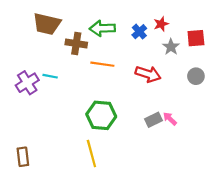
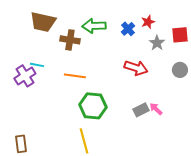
orange line: (102, 64) -> (75, 76), moved
cyan line: (50, 76) -> (37, 65), moved

